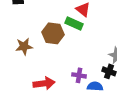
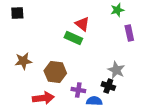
brown hexagon: (53, 33) -> (55, 72), moved

